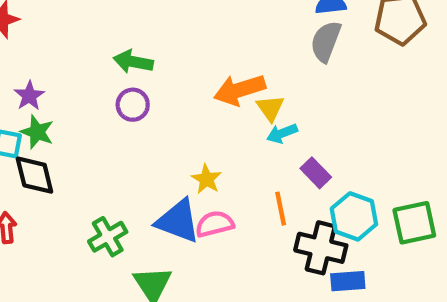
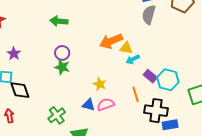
green arrow: (133, 62) -> (59, 21), moved
yellow triangle: (270, 108) -> (126, 48), turned -40
green star: (37, 132) -> (62, 67), moved
cyan hexagon: (354, 216) -> (168, 80), moved
blue triangle: (178, 221) -> (89, 105), size x0.6

